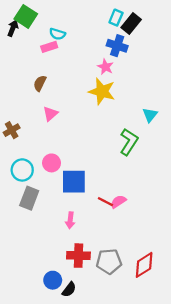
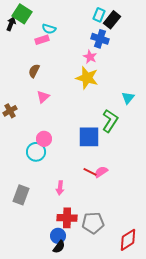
cyan circle: (22, 170) -> (36, 152), moved
blue square: (74, 182) -> (89, 137), moved
gray rectangle: (29, 198) -> (21, 195), moved
red diamond: (144, 265) -> (128, 240), moved
blue circle: (53, 280) -> (58, 236), moved

